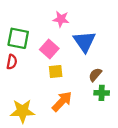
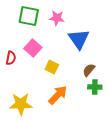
green square: (18, 38) -> (29, 16), moved
pink square: (49, 49) -> (33, 48), moved
yellow square: (56, 71) -> (52, 67), turned 32

